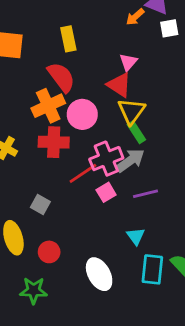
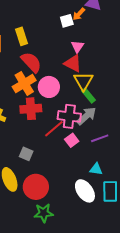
white square: (169, 28) -> (67, 21), moved
yellow rectangle: (68, 39) -> (22, 36), moved
pink cross: (106, 159) -> (69, 116), turned 35
cyan triangle: (136, 236) -> (96, 169), turned -40
red circle: (49, 252) -> (36, 187), size x1.6
white ellipse: (99, 274) -> (85, 191), moved
green star: (34, 290) -> (44, 213), moved

